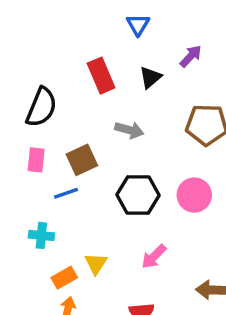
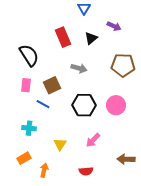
purple arrow: (191, 56) -> (114, 26), turned 72
black semicircle: (41, 107) -> (29, 55), turned -55
blue line: (66, 193) -> (43, 104), turned 48
orange rectangle: (64, 278) -> (24, 158), moved

